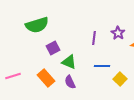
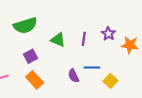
purple square: (53, 48) -> (30, 56), moved
green triangle: (69, 62) -> (58, 40), moved
purple semicircle: (70, 82) -> (73, 76), moved

